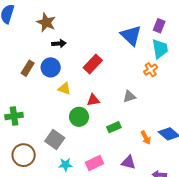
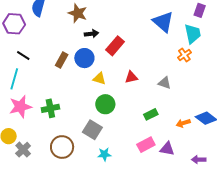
purple rectangle: (159, 26) -> (200, 10), moved
red rectangle: (93, 64) -> (115, 46), moved
gray triangle: (129, 96) -> (165, 83), turned 40
red triangle: (93, 100) -> (131, 77), moved
green circle: (79, 117) -> (105, 104), moved
orange arrow: (146, 138) -> (183, 123), turned 104
pink rectangle: (94, 163) -> (146, 145), moved

